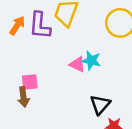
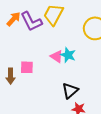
purple L-shape: (40, 25) -> (31, 22), turned -40
pink square: (30, 82) -> (27, 67), moved

